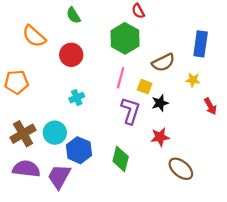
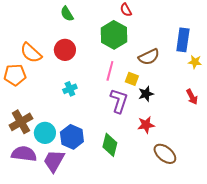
orange semicircle: (34, 36) -> (31, 53), moved
yellow star: (193, 80) -> (195, 62), moved
cyan circle: (55, 133) -> (45, 133), moved

